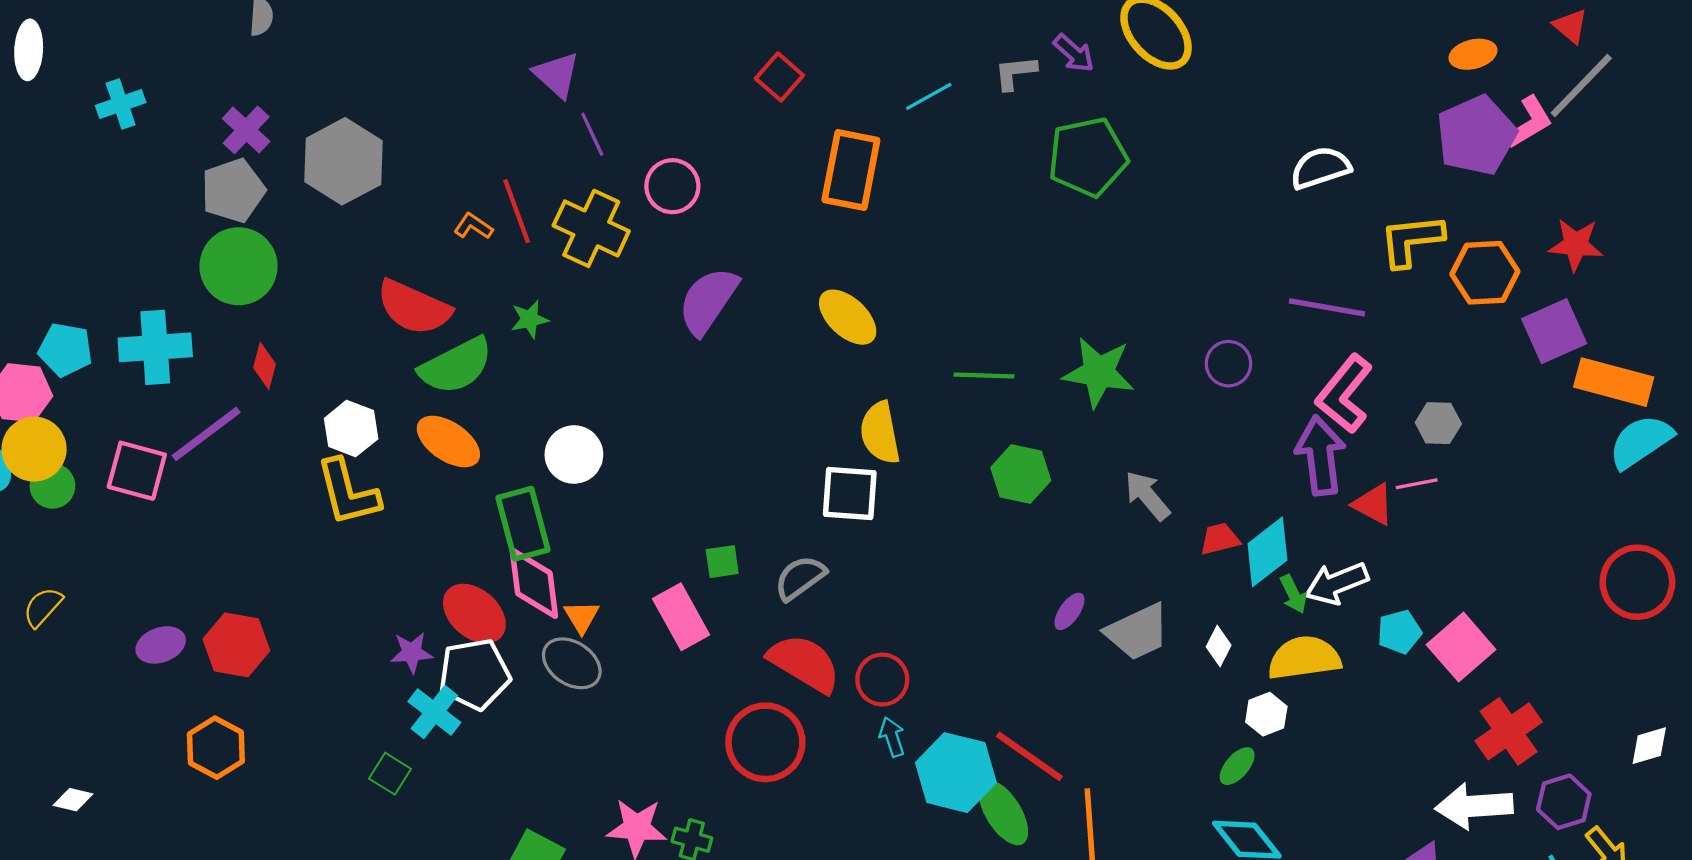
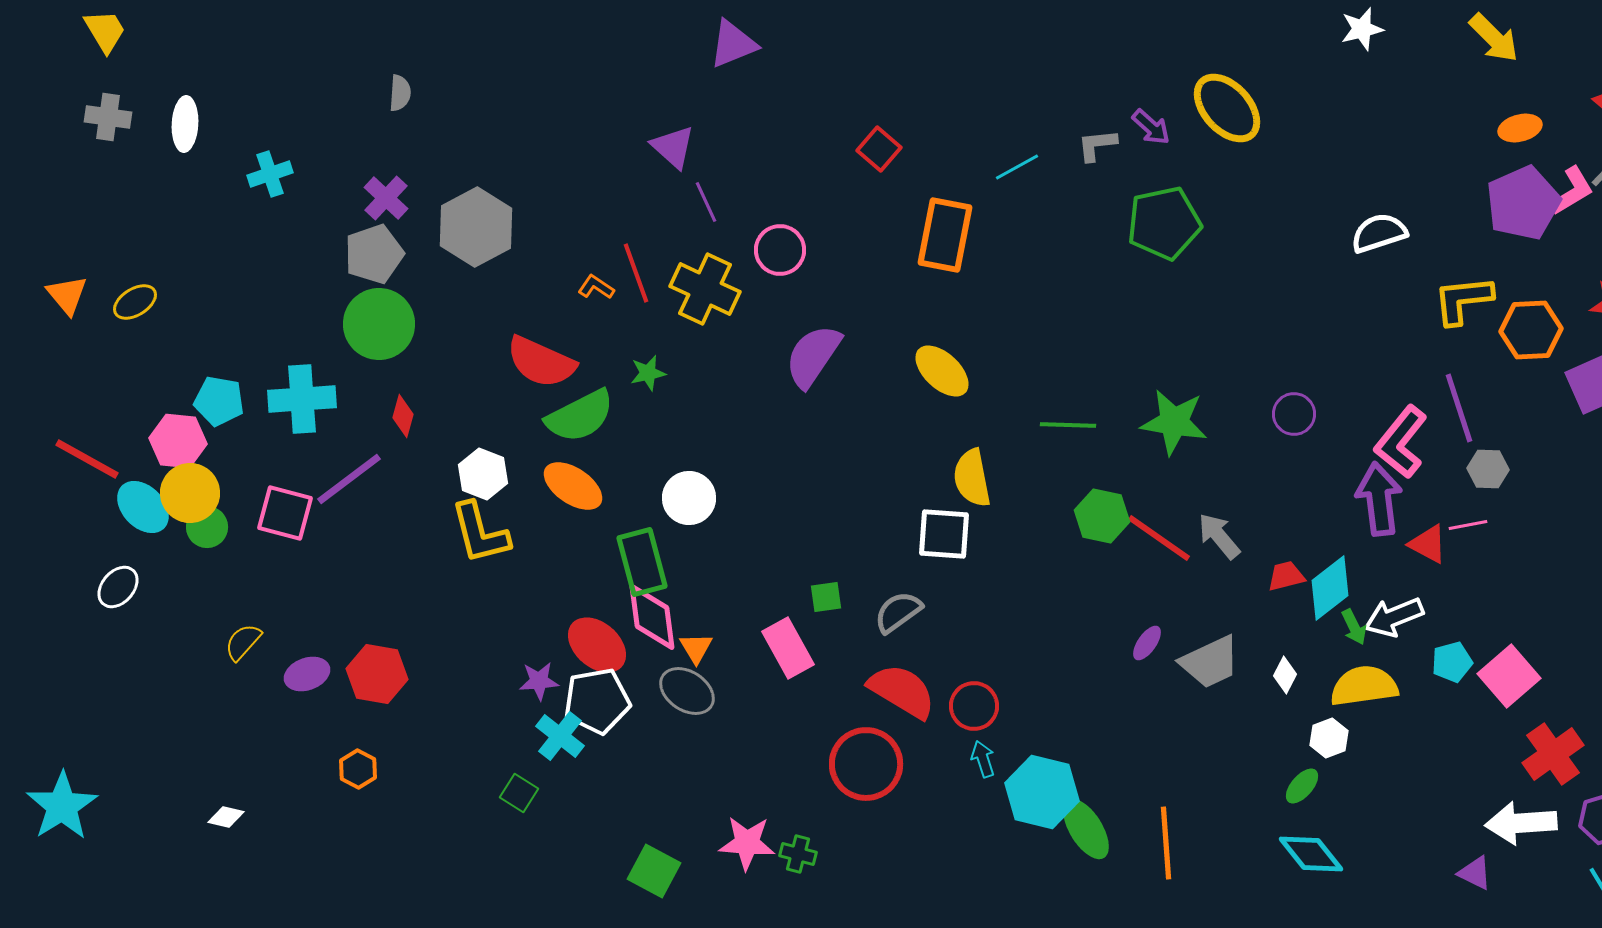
purple line: (1327, 307) -> (1459, 408), moved, turned 62
yellow semicircle: (43, 607) -> (243, 642), moved
orange hexagon: (216, 748) -> (358, 769), size x0.7
red line: (1029, 756) -> (1159, 538), moved

